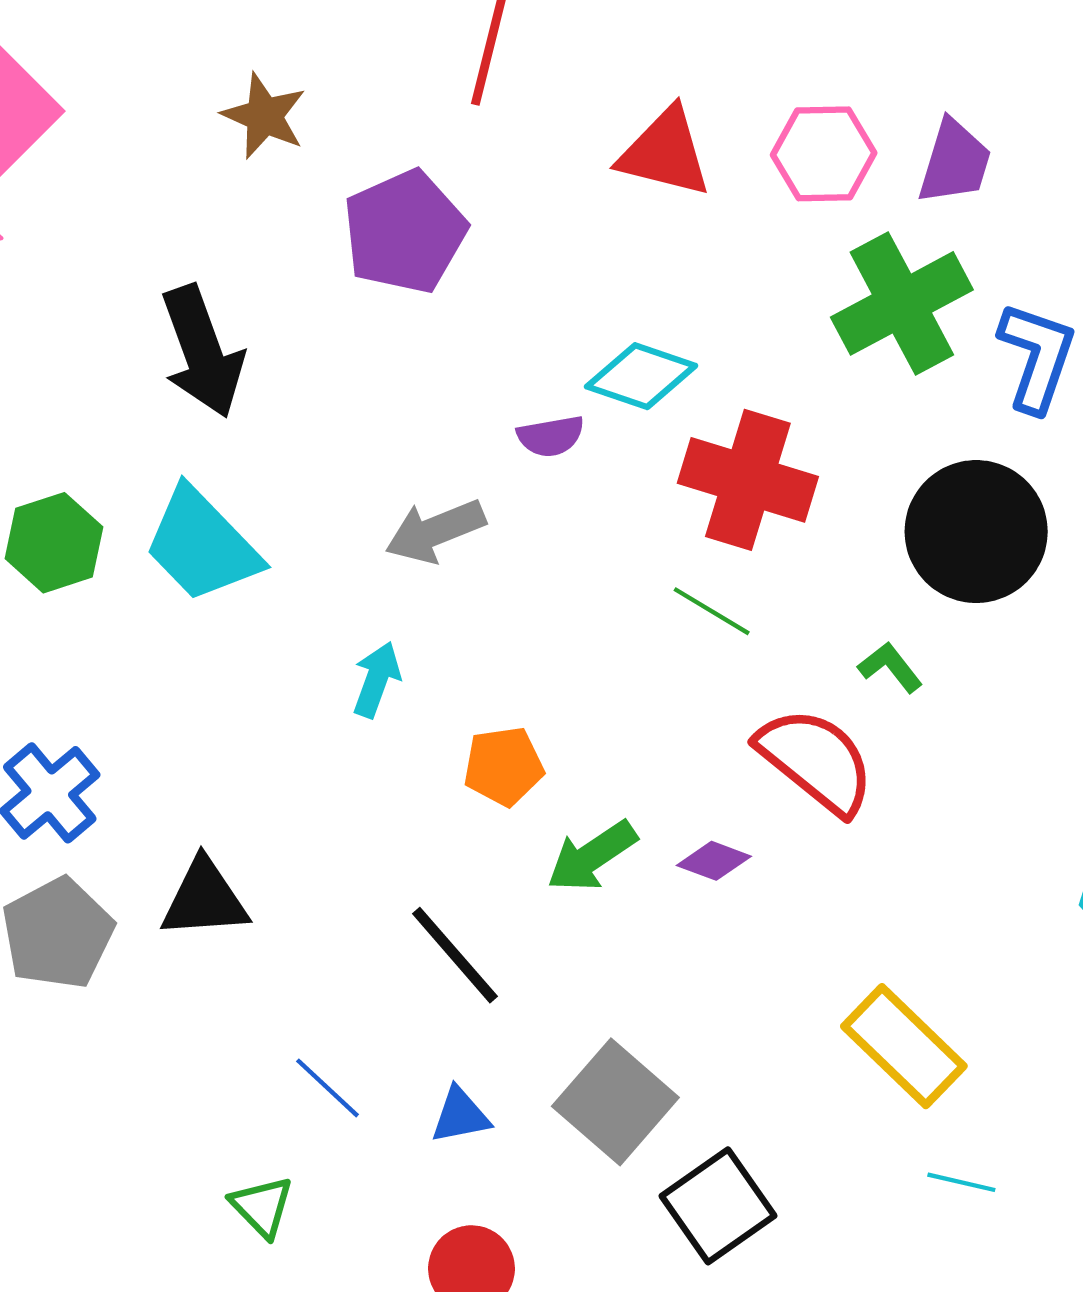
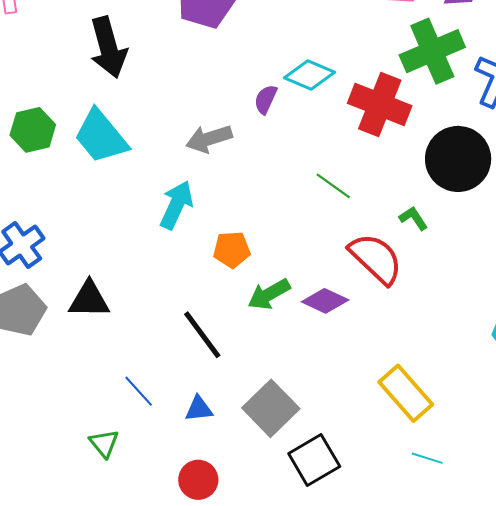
purple semicircle: (551, 436) -> (266, 99), turned 120
red cross: (748, 480) -> (380, 105), moved
cyan arrow: (377, 680) -> (176, 205), size x1.4
purple diamond: (714, 861) -> (325, 301), size x1.4

